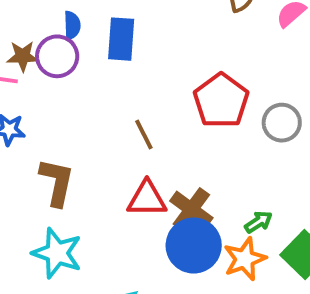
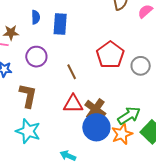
purple circle: (57, 56) -> (36, 57), moved
green arrow: (259, 222) -> (129, 116), size x1.6

